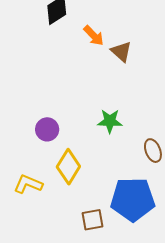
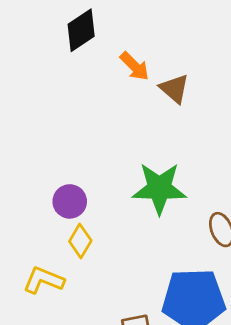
green star: (110, 121) -> (159, 188), size x1.5
yellow diamond: (68, 167) -> (80, 241), moved, size x0.7

